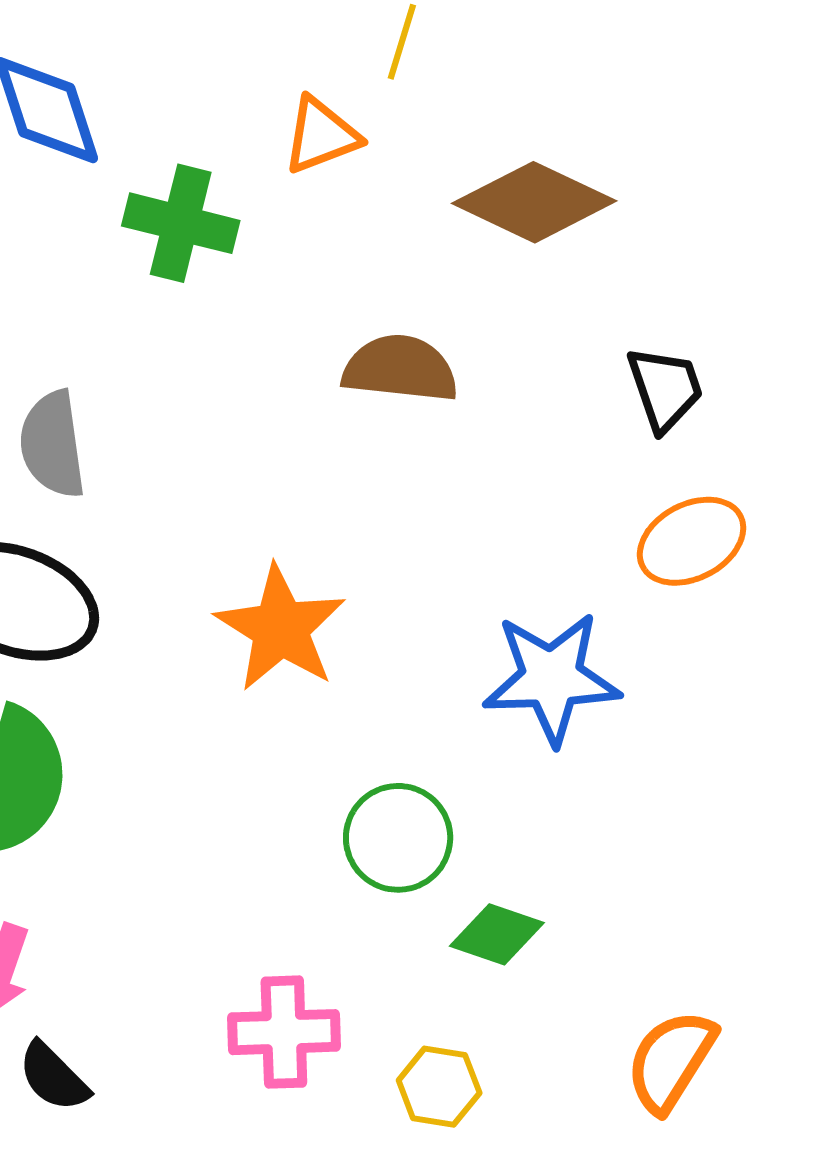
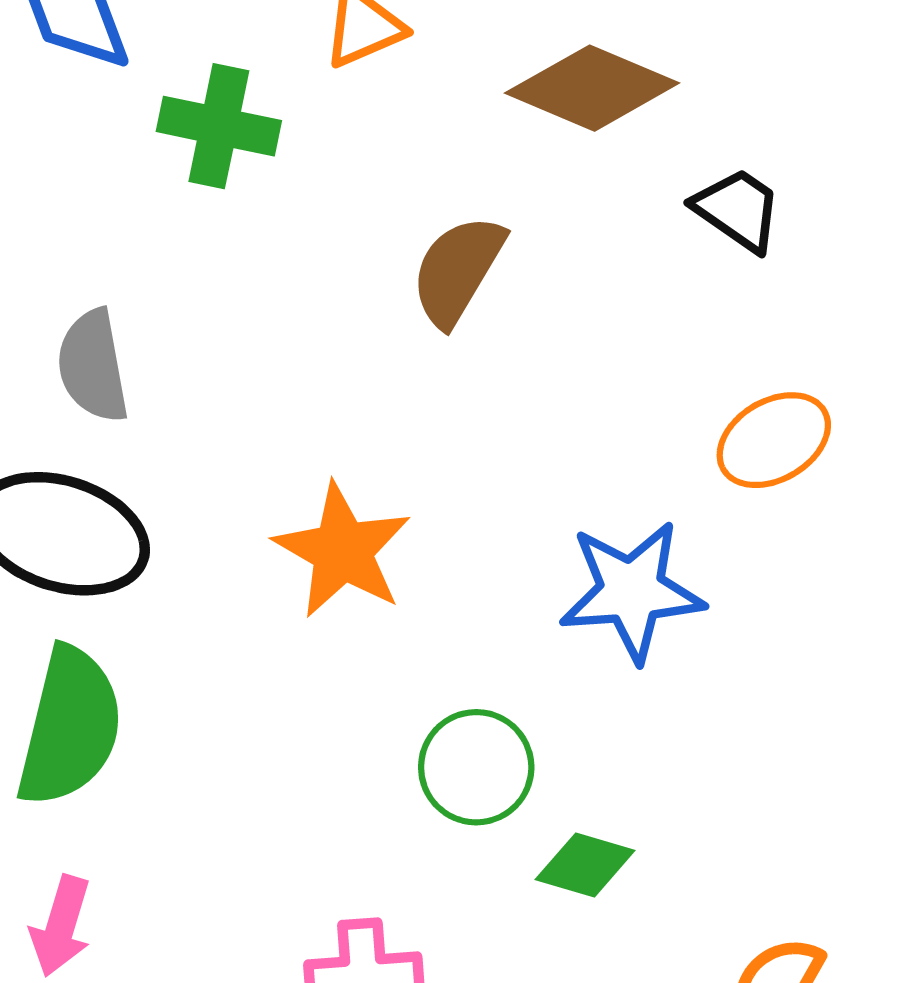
brown semicircle: (400, 369) -> (458, 270), turned -63
black trapezoid: (665, 389) -> (738, 210), moved, turned -34

